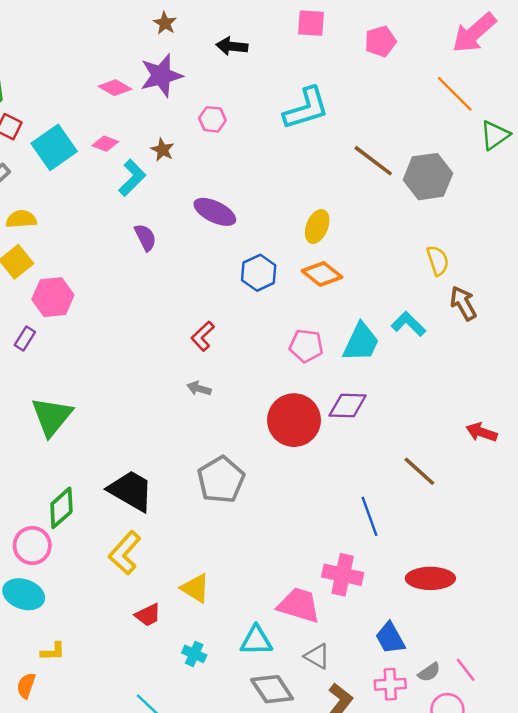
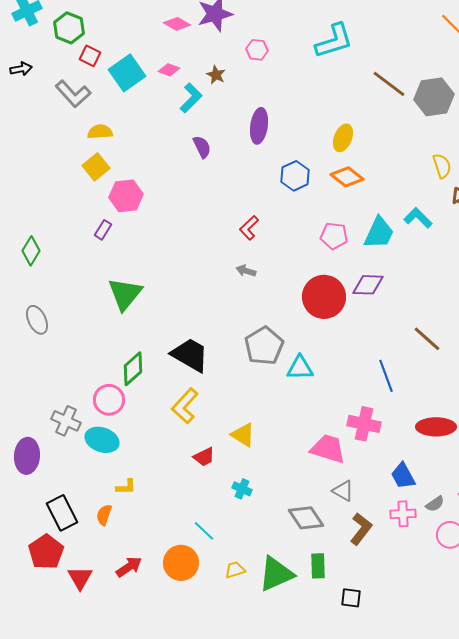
purple ellipse: (215, 212) -> (259, 126), turned 72
cyan triangle: (256, 641) -> (300, 368), moved

